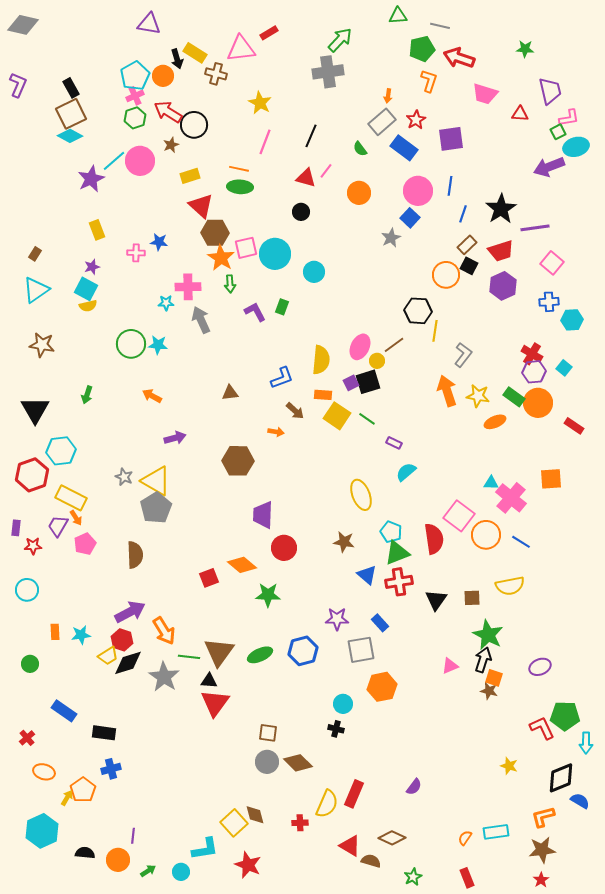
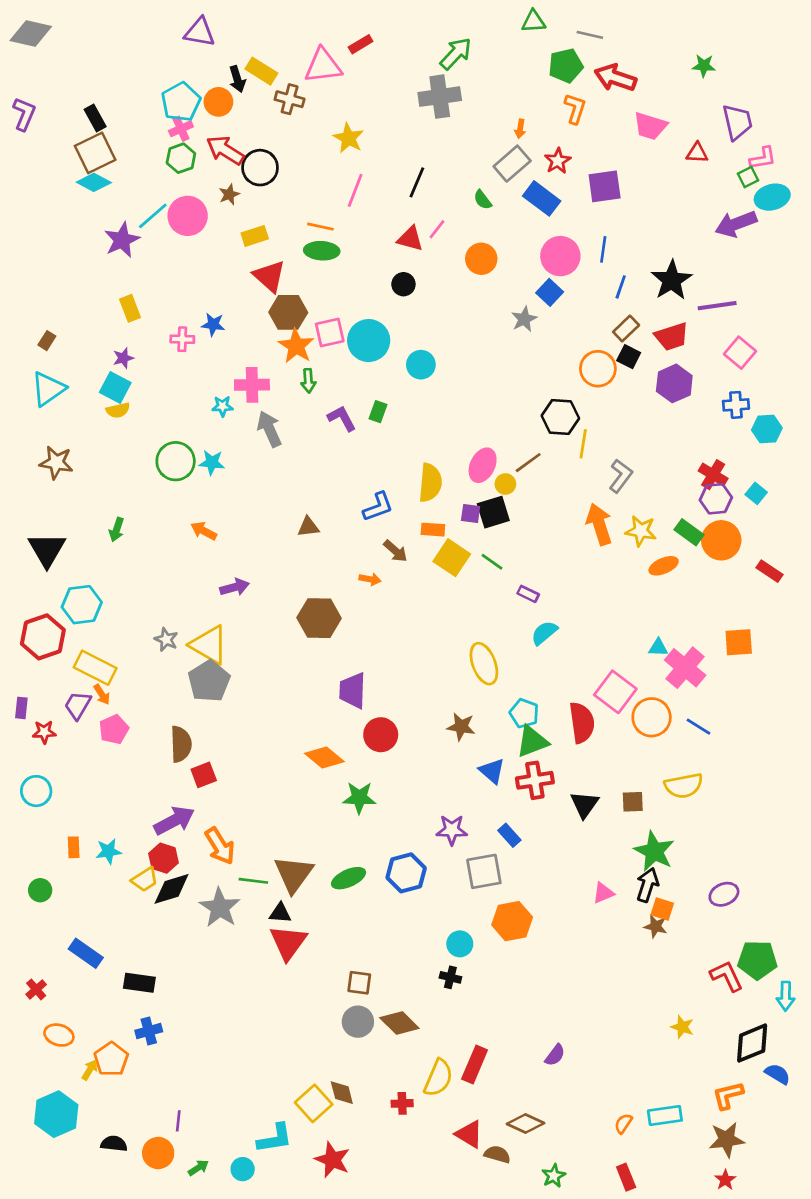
purple square: (351, 383) -> (471, 513), turned 35
red square: (209, 578) -> (204, 775), moved

